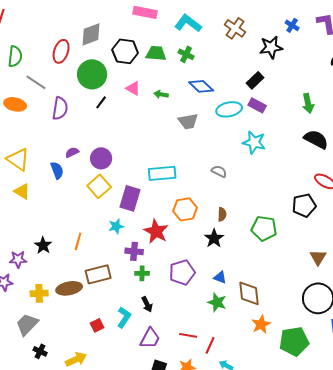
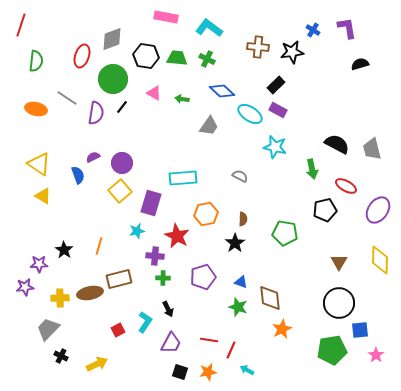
brown cross: (235, 28) -> (258, 47), moved, turned -30
gray line: (36, 82) -> (67, 98), moved
green arrow: (308, 103) -> (312, 169), moved
purple semicircle: (60, 108) -> (96, 113), moved
cyan ellipse: (229, 109) -> (250, 114), turned 45
gray trapezoid: (188, 121) -> (209, 126), turned -45
green pentagon: (294, 341) -> (332, 350), moved

